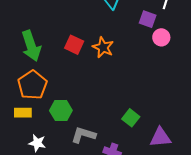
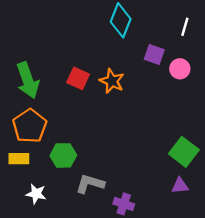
purple square: (148, 19) -> (154, 55), moved
green square: (131, 118) -> (184, 152), moved, size x1.4
purple triangle: (160, 137) -> (180, 186), size x0.7

